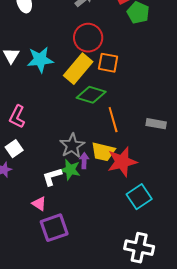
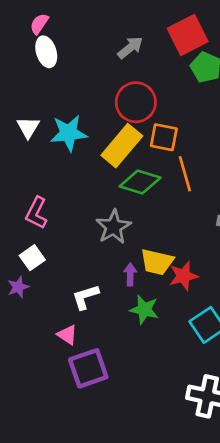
orange line: (113, 120) -> (185, 174), moved
gray star: (72, 146) -> (113, 227), moved
red star: (122, 162) -> (183, 276), size x0.7
green star: (70, 170) -> (144, 310), moved

